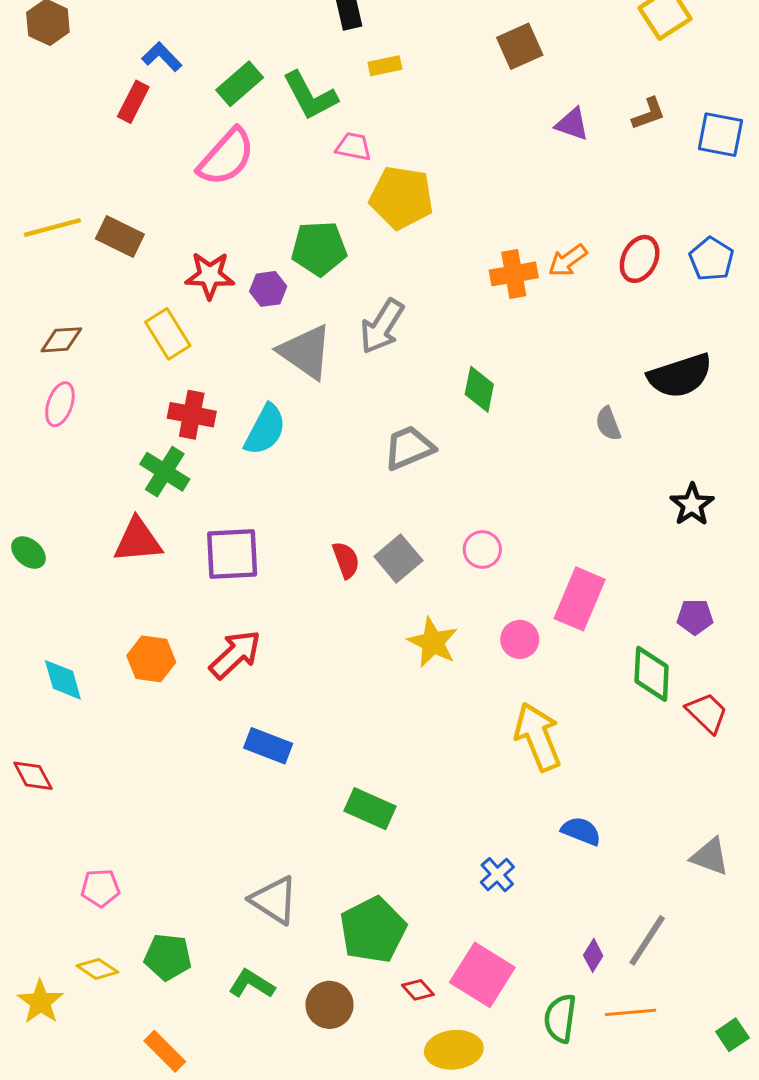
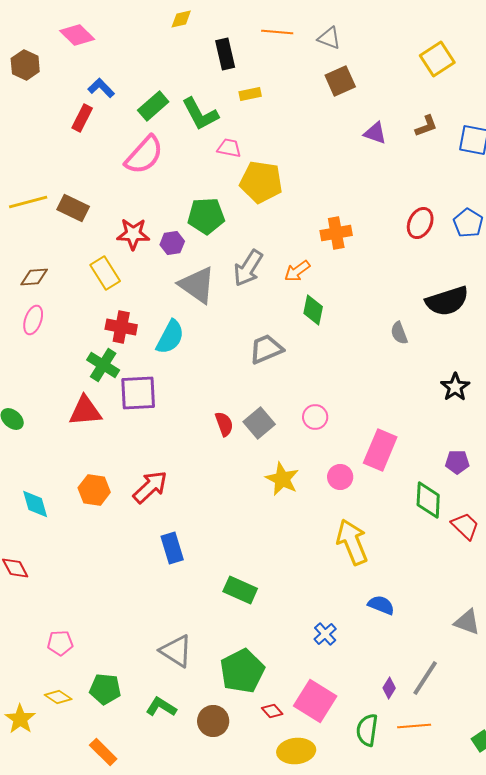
orange arrow: (568, 260) -> (297, 271), moved
purple square: (232, 554) -> (138, 393), moved
blue rectangle: (268, 746) -> (172, 548), turned 52

